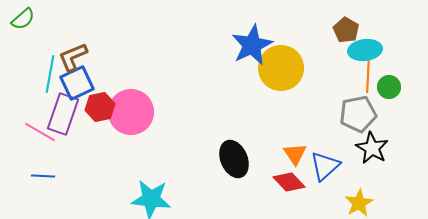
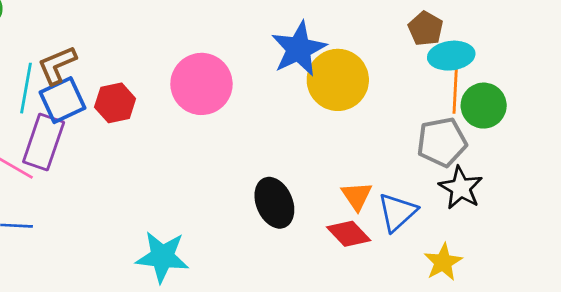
green circle: (389, 87) -> (484, 106), size x1.4
red hexagon: (100, 107) -> (115, 103), moved
pink circle: (131, 112) -> (201, 84), moved

